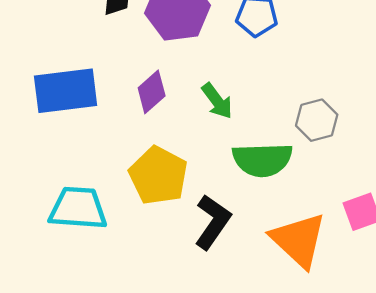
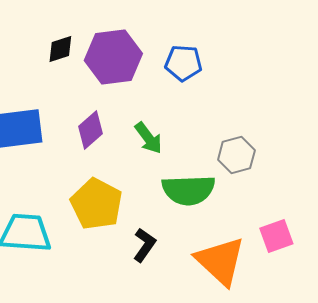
black L-shape: (213, 222) -> (144, 245), size x0.7

